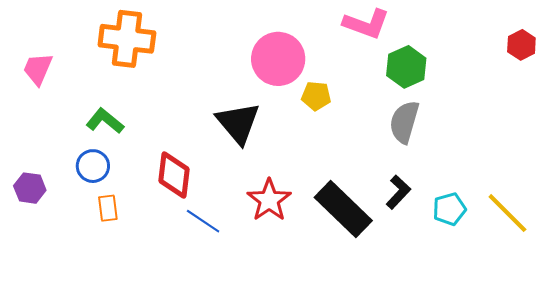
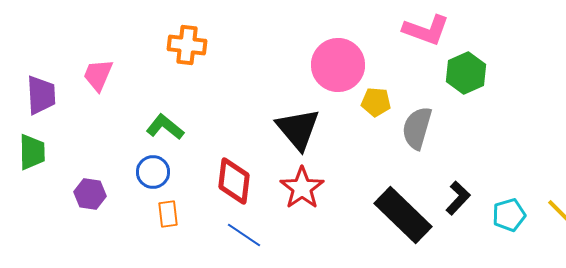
orange cross: (127, 39) -> (187, 45), size x0.7
gray semicircle: (404, 122) -> (417, 128), moved
red star: (269, 200) -> (302, 188), moved
blue line: (203, 221) -> (244, 235), moved

